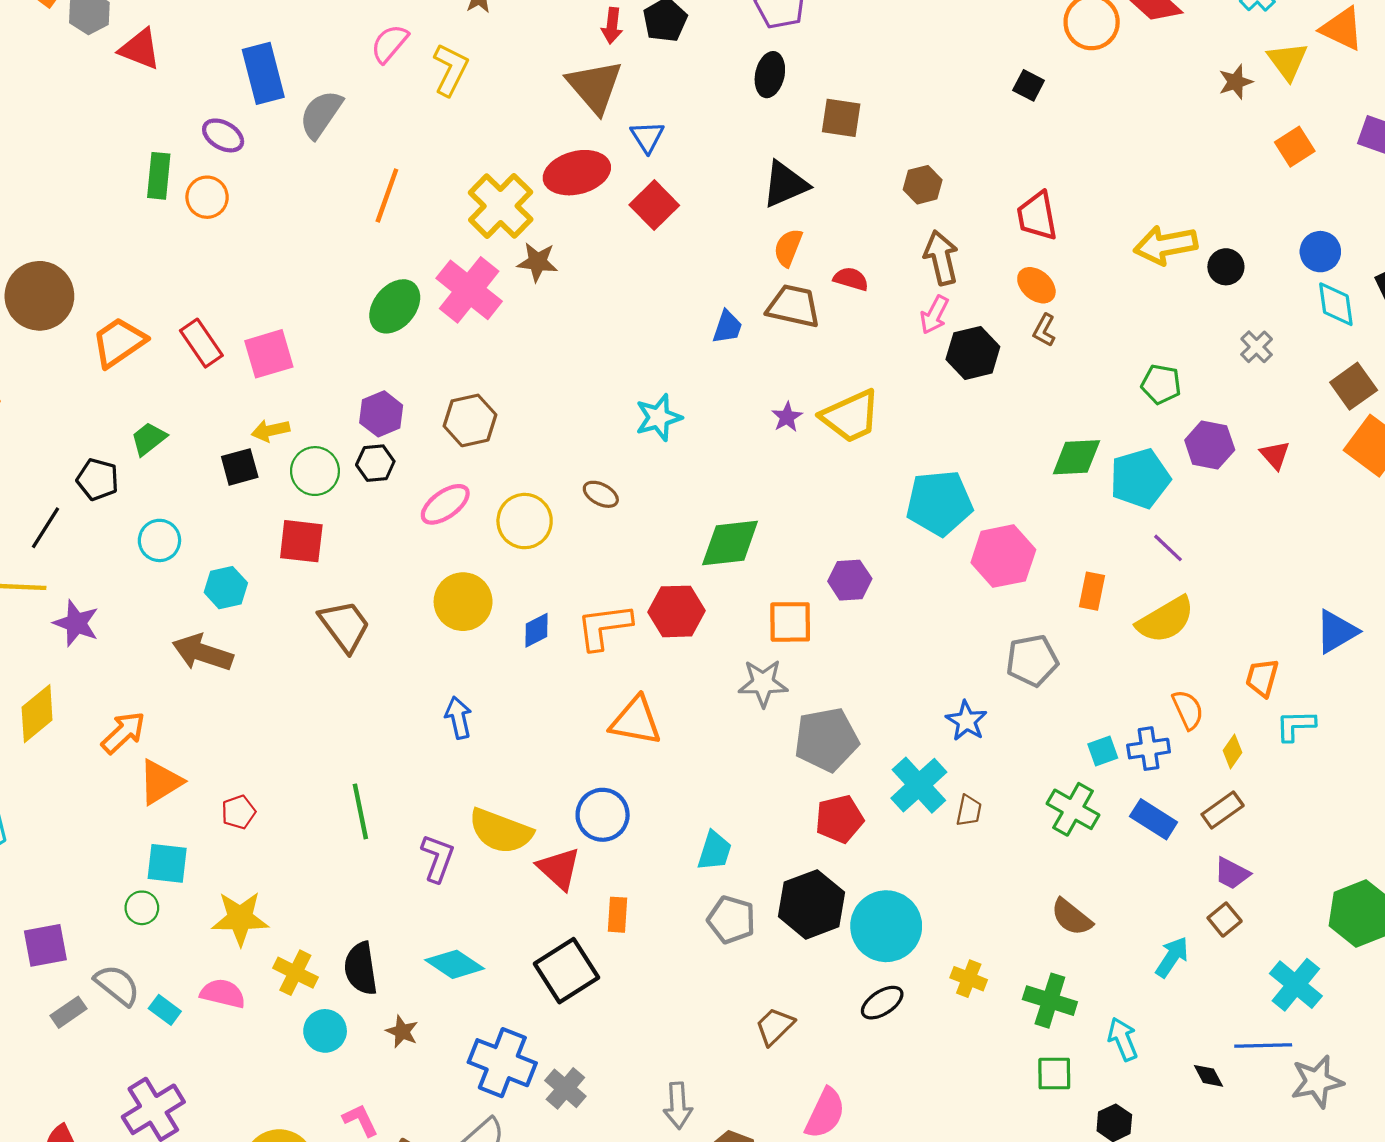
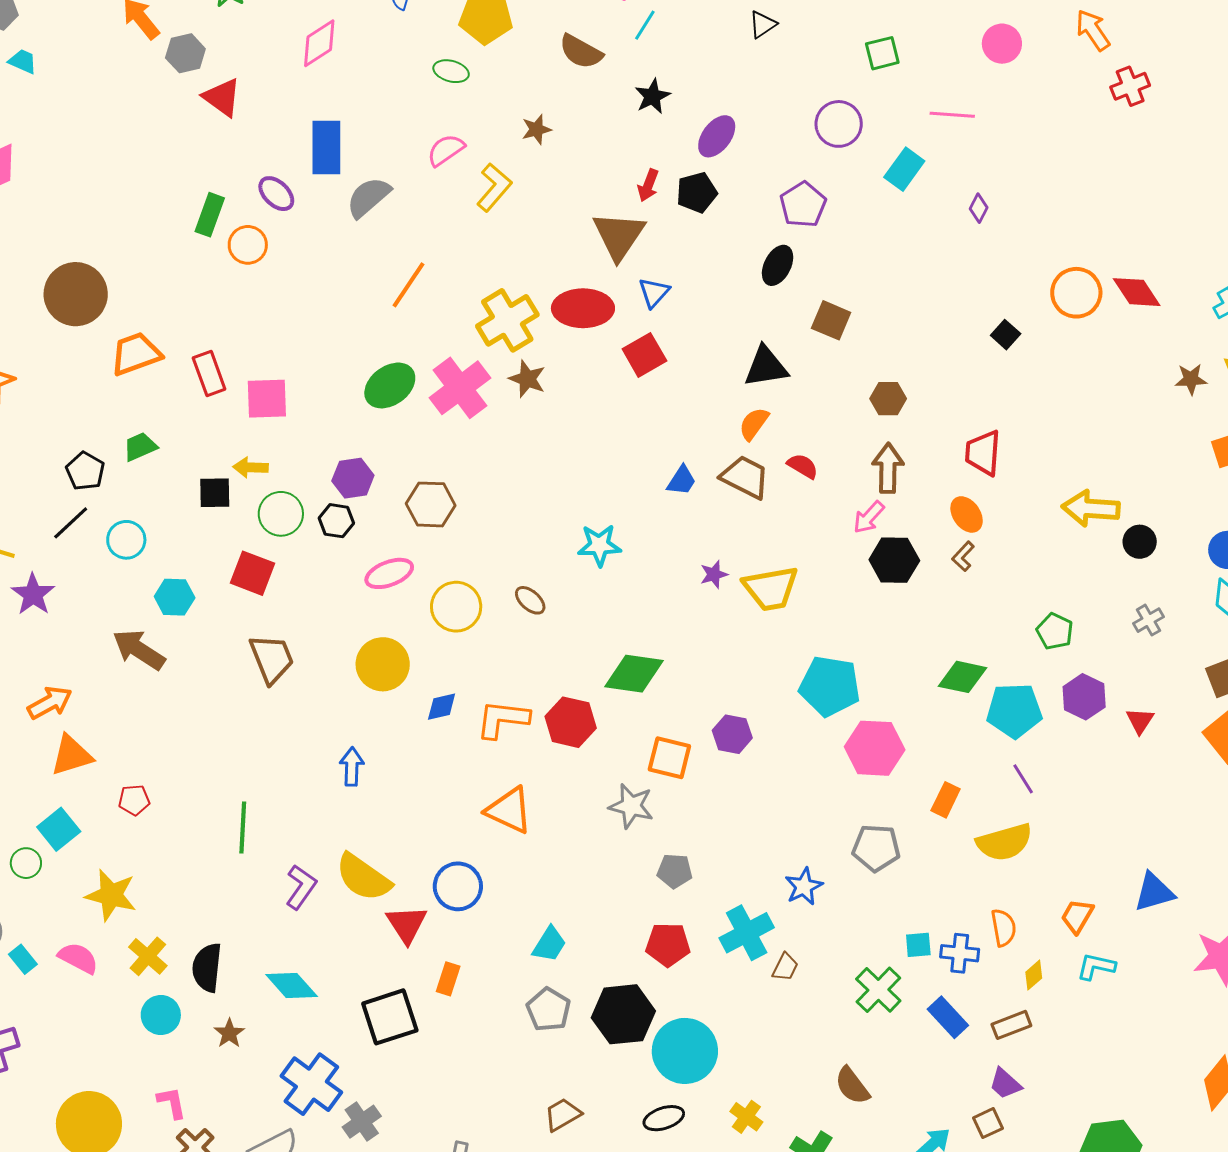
black line: (46, 528) -> (71, 523), moved
gray pentagon: (826, 740) -> (675, 871), size x0.6
cyan square: (167, 863) -> (59, 829), turned 30

